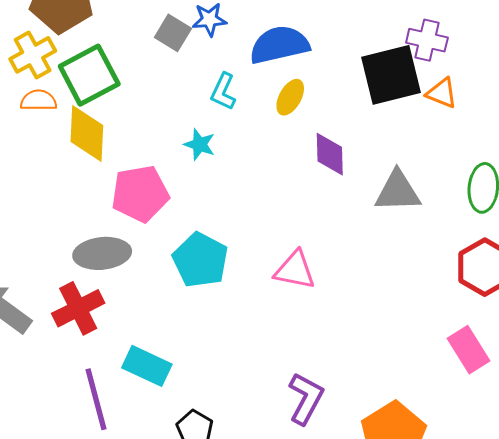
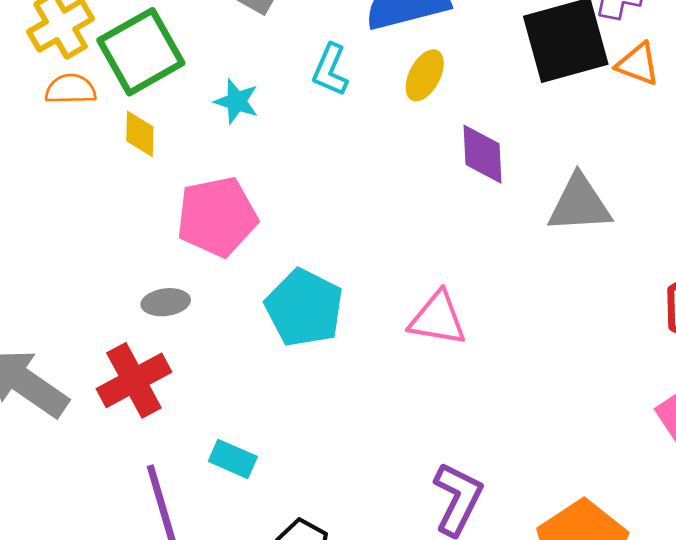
yellow diamond: (87, 134) -> (140, 134), size x0.6
cyan star: (200, 144) -> (237, 101), moved
gray ellipse: (102, 253) -> (166, 302), size x0.6
cyan rectangle: (147, 366) -> (233, 459), size x0.7

